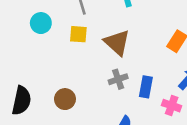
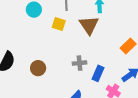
brown triangle: (117, 42) -> (89, 25), moved

